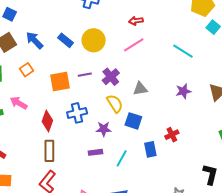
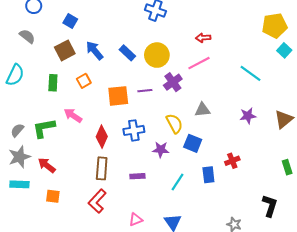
purple cross: (111, 77) -> (173, 82), moved
purple rectangle: (95, 152) -> (137, 176), moved

